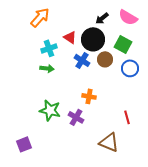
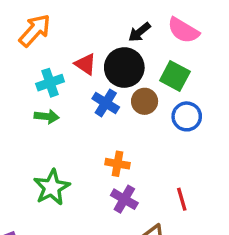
green star: (50, 110) -> (52, 187), turned 30
purple cross: (76, 117) -> (124, 199), moved

